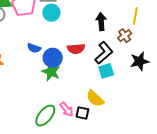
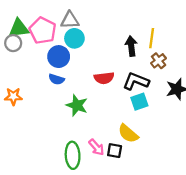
yellow line: (135, 16) -> (152, 38), moved
black L-shape: (104, 53) -> (136, 81), turned -115
blue circle: (53, 58) -> (59, 57), moved
green ellipse: (45, 116) -> (73, 155), turned -40

